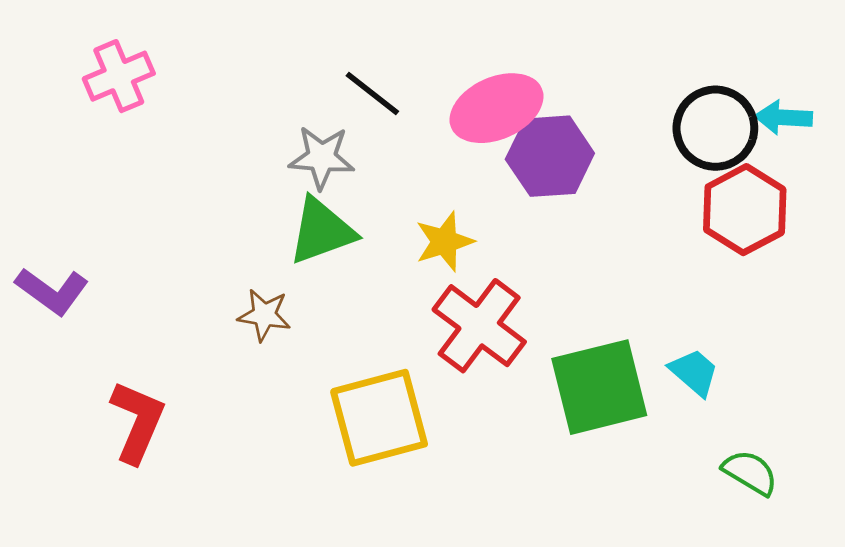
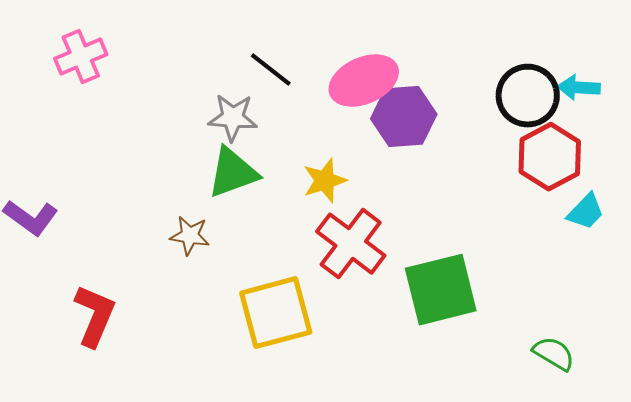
cyan trapezoid: (694, 372) -> (586, 212), moved, turned 93

